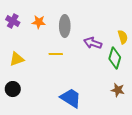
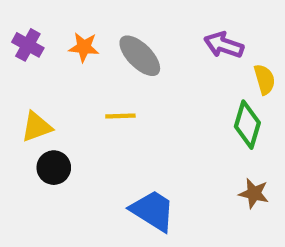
gray ellipse: (65, 26) -> (140, 56), turned -45
purple arrow: (93, 43) -> (224, 45), moved
black circle: (13, 89) -> (54, 168), moved

